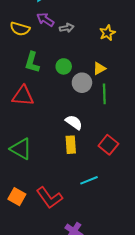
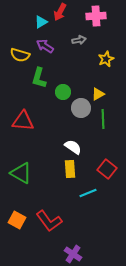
gray arrow: (67, 28) -> (79, 40), moved
green L-shape: (32, 62) -> (39, 78), moved
cyan line: (89, 180) -> (88, 193), moved

